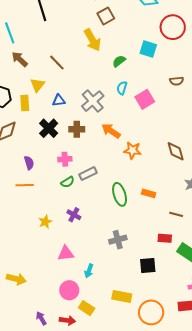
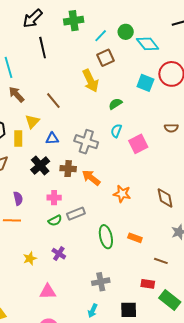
cyan square: (148, 49) -> (145, 83), moved
gray cross: (93, 101) -> (86, 142), turned -35
orange arrow: (111, 131) -> (91, 178), moved
cyan arrow: (89, 271) -> (93, 311), moved

